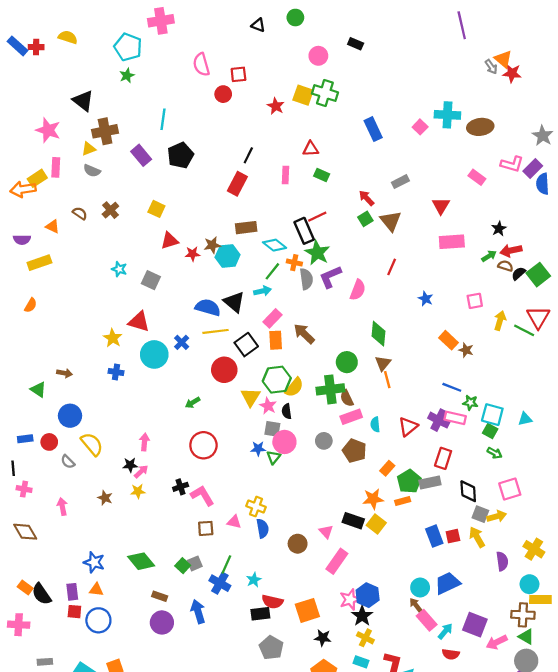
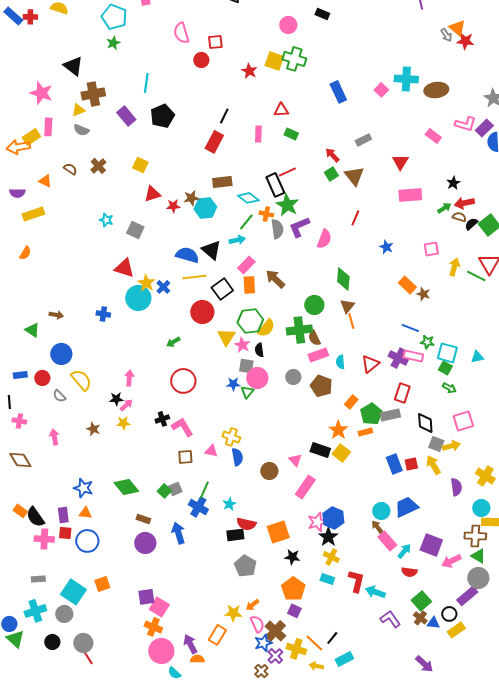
yellow star: (113, 338) -> (146, 283), moved
orange star: (373, 499) -> (338, 430), turned -30
pink cross: (19, 625) -> (44, 539), moved

